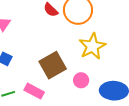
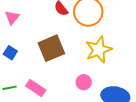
brown square: (53, 65) -> (51, 48), moved

